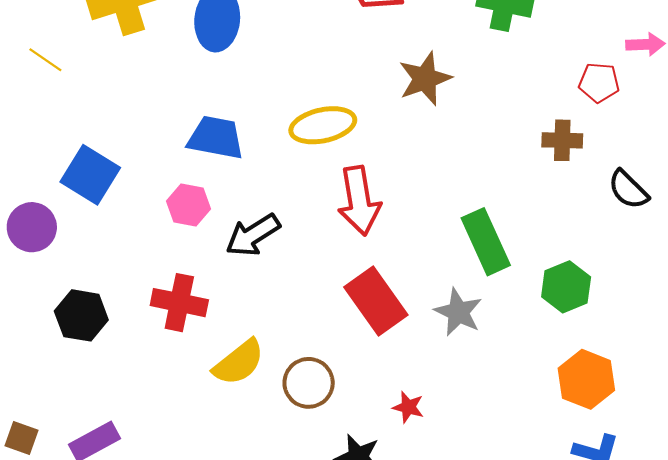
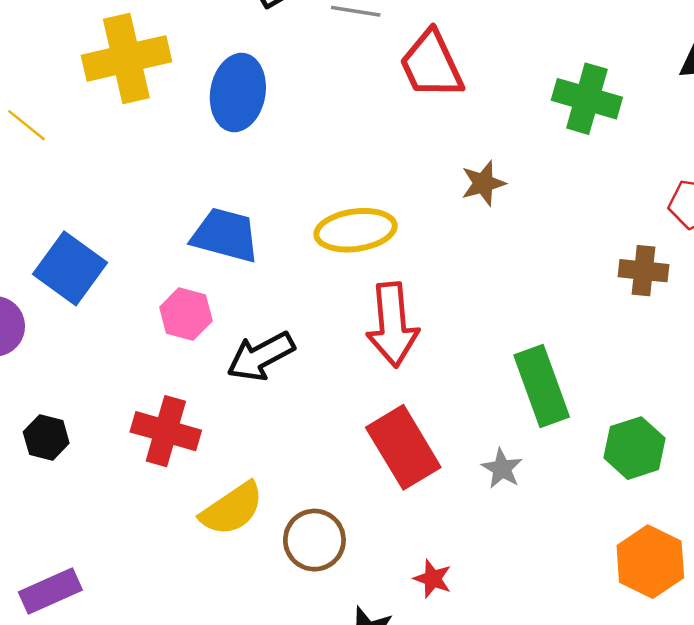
brown star: (425, 79) -> (483, 183), size x0.7
gray star: (458, 312) -> (502, 469), size x0.7
black hexagon: (81, 315) -> (46, 438), size x0.7

